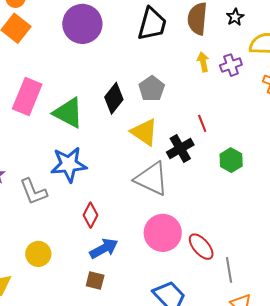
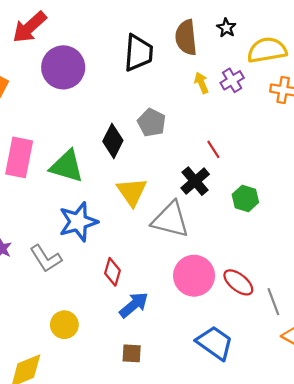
yellow triangle: (144, 132) -> (132, 192), moved, turned 32
green hexagon: (231, 160) -> (245, 198), moved
brown square: (95, 280) -> (132, 353), moved

